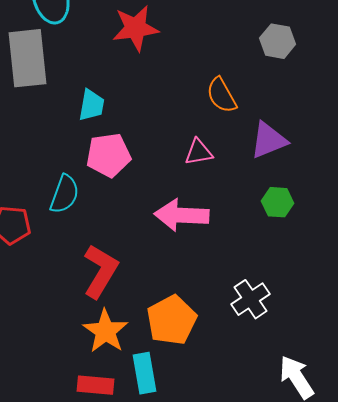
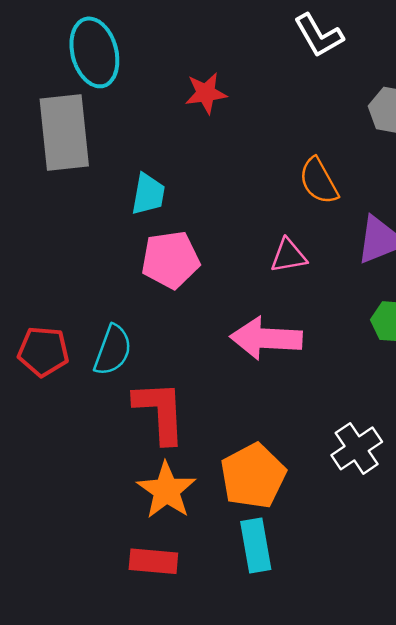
red star: (136, 28) -> (206, 93), size x0.7
cyan semicircle: (65, 194) -> (113, 350), moved
red L-shape: (101, 271) -> (160, 412), turned -34
cyan rectangle: (145, 373) -> (256, 546), moved

